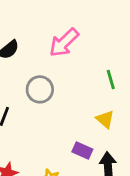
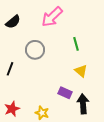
green line: (111, 80) -> (76, 44), moved

